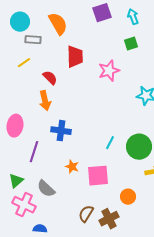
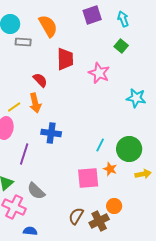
green square: (131, 44) -> (121, 46), turned -32
yellow line: (24, 63) -> (14, 107), moved
pink star: (109, 71) -> (99, 73), turned -30
orange star: (72, 167) -> (110, 169), moved
orange circle: (128, 197) -> (114, 206), moved

